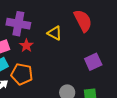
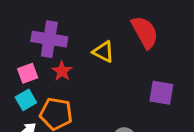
purple square: (93, 62) -> (161, 93), turned 36

